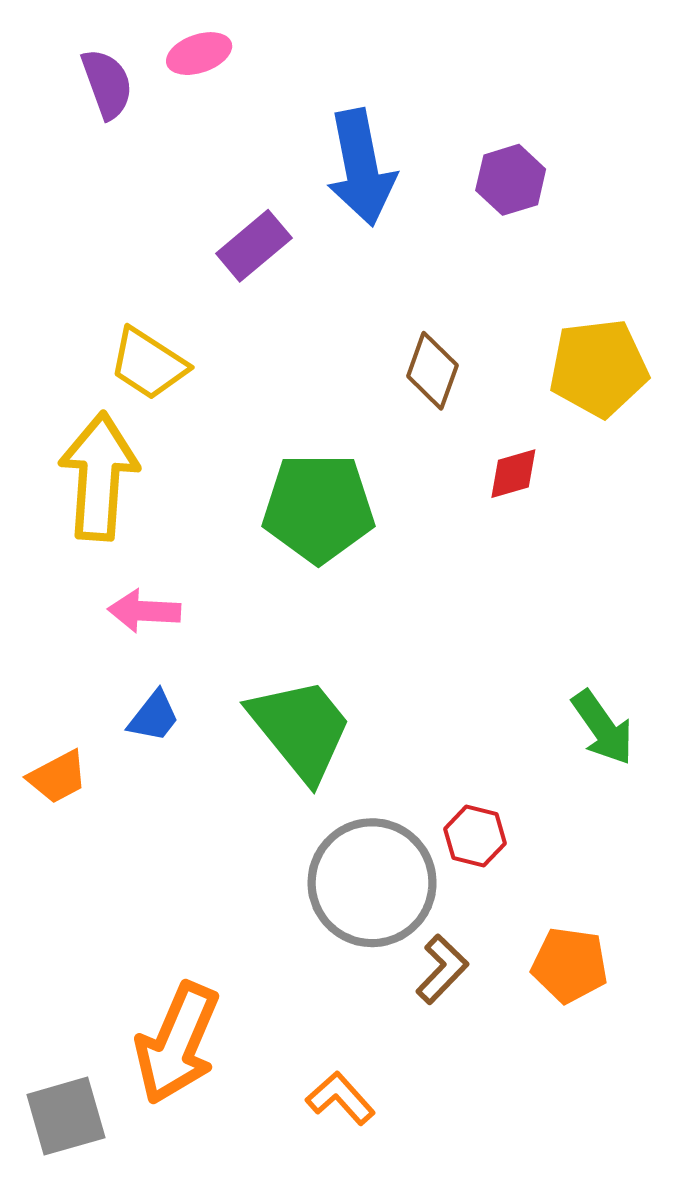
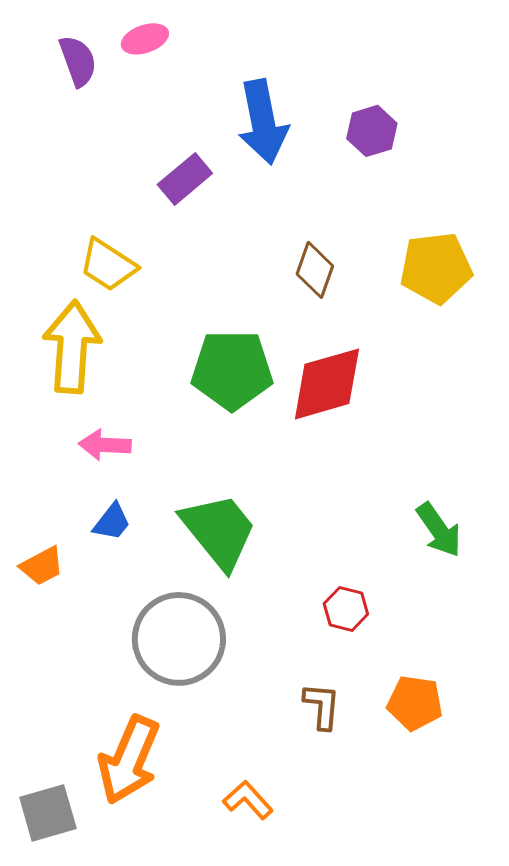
red diamond: (513, 474) -> (327, 384), moved, size x2.0
gray circle: (372, 883) -> (179, 639), moved
brown L-shape: (442, 969) -> (322, 706), turned -39

